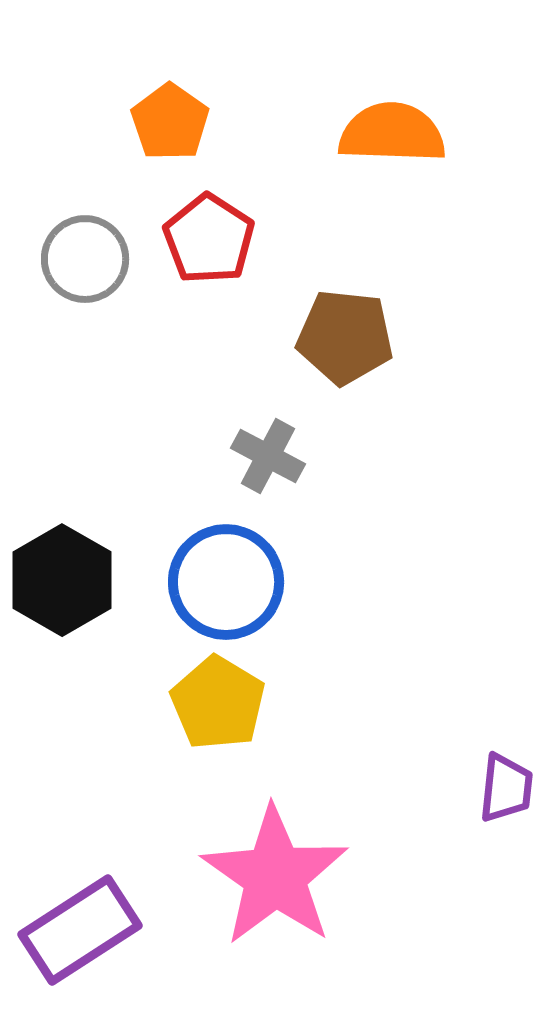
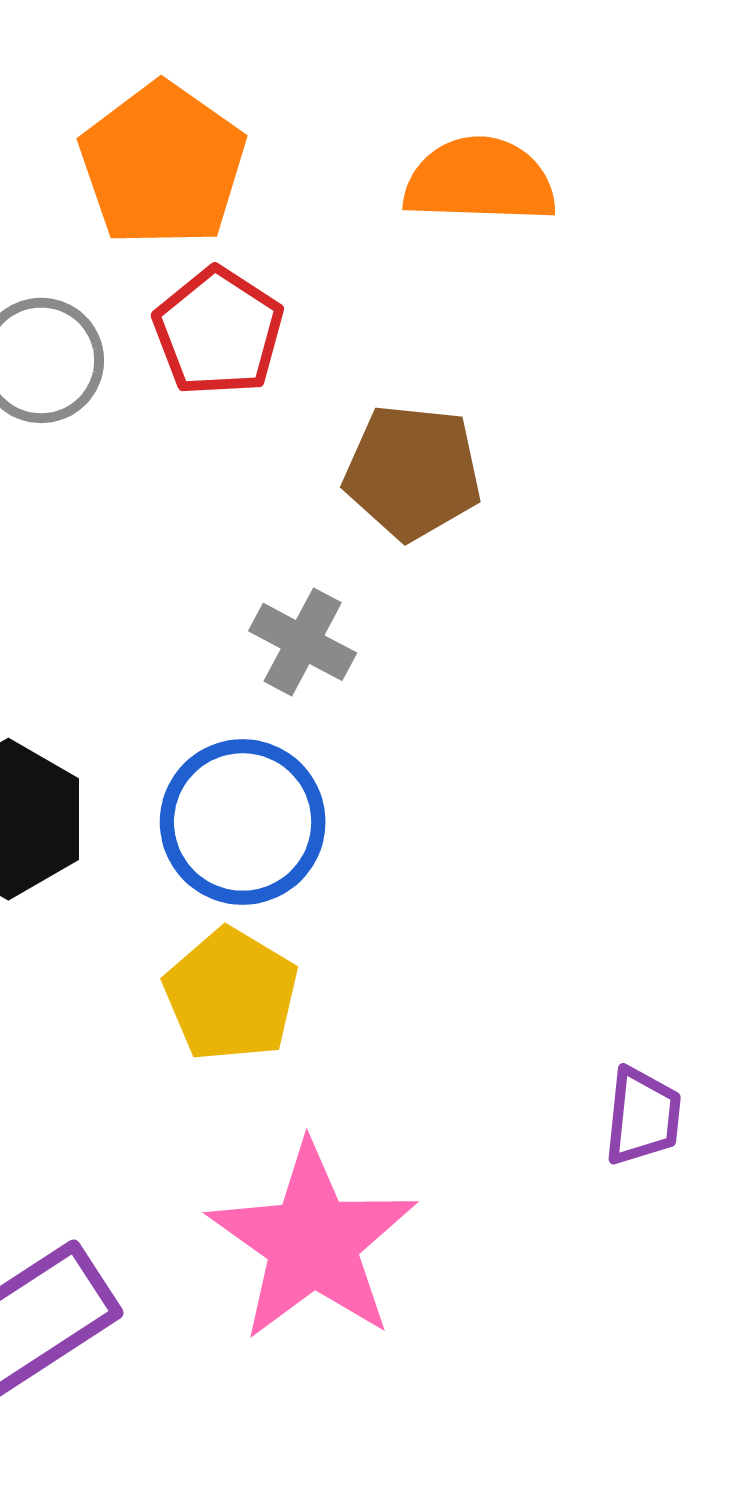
orange pentagon: (170, 122) -> (163, 165), size x1.5

